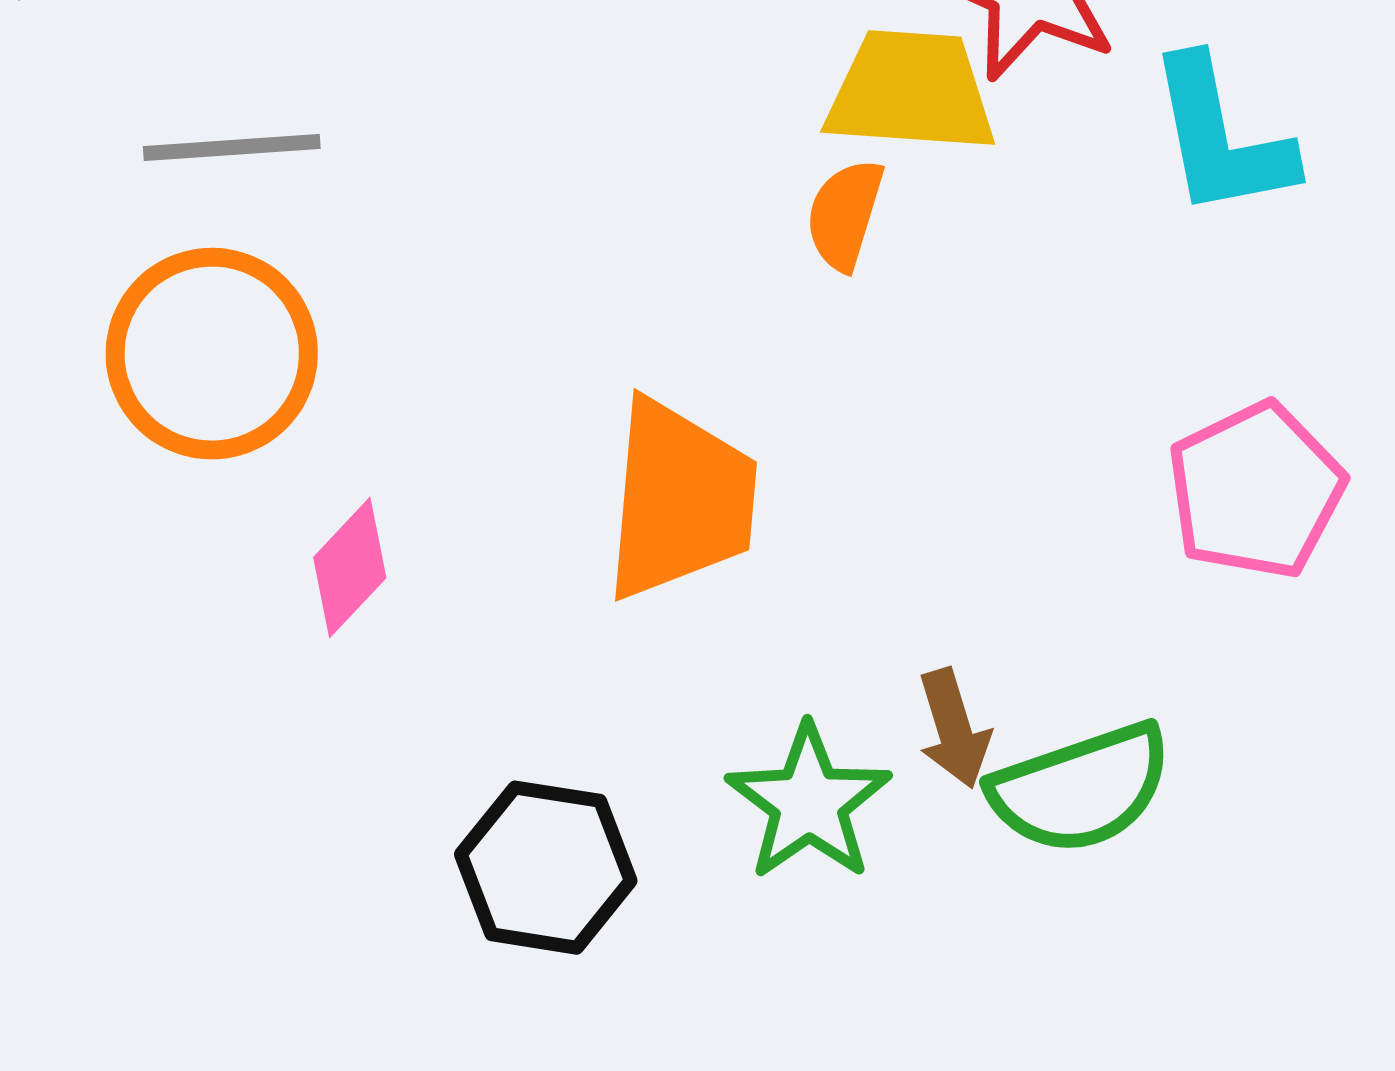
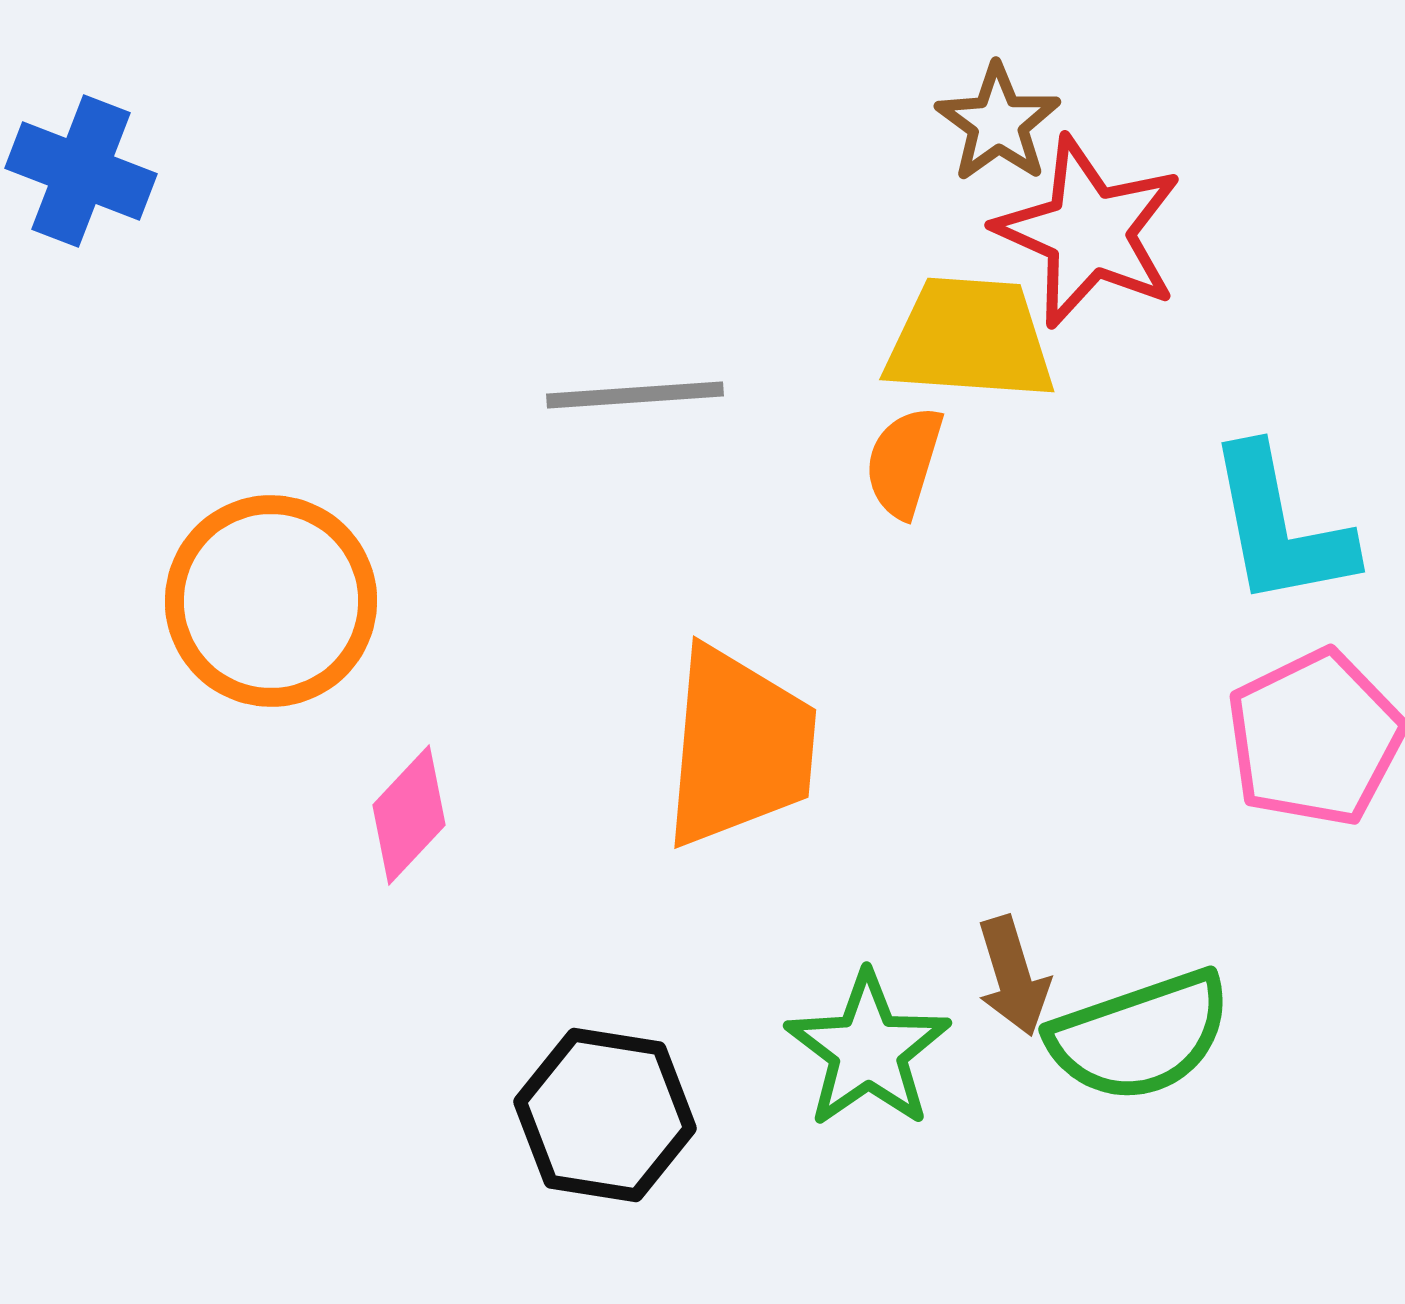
cyan L-shape: (1221, 138) -> (1280, 527), moved
gray line: (232, 148) -> (635, 395), moved

